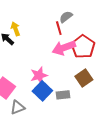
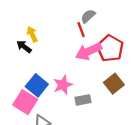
blue square: (42, 91) -> (37, 85), moved
gray rectangle: (63, 95) -> (83, 100), moved

